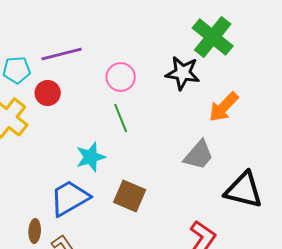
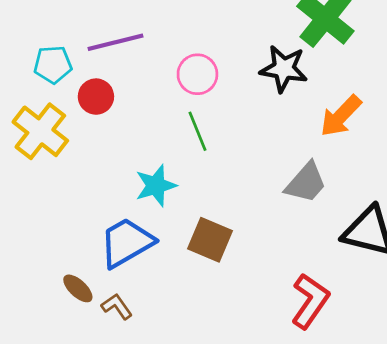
brown ellipse: (35, 231) -> (78, 288), turned -50

